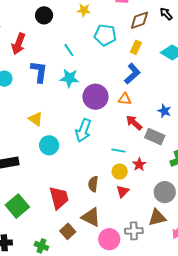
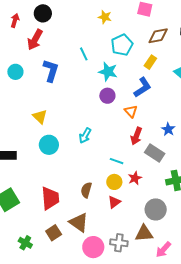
black circle: (44, 15) -> (43, 13), moved
cyan pentagon: (105, 35) -> (122, 45), turned 30
cyan star: (69, 78) -> (108, 72), moved
purple circle: (95, 97) -> (107, 96), moved, size x0.6
orange triangle: (125, 99) -> (131, 111), turned 32
red arrow: (134, 123) -> (136, 136), turned -120
cyan arrow: (83, 130) -> (85, 136), size x0.7

